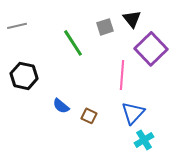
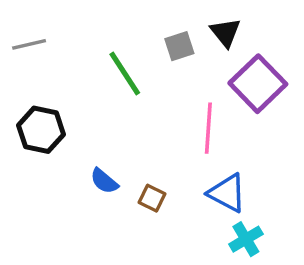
blue triangle: (133, 113) -> (227, 193), turned -45

